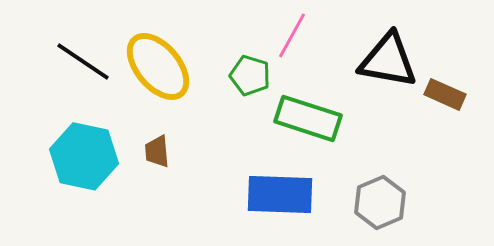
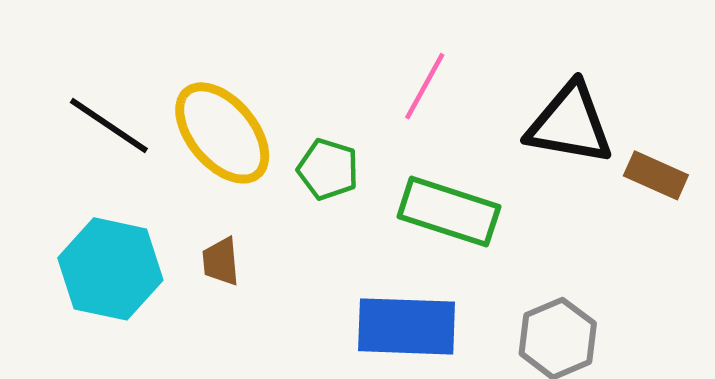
green pentagon: (250, 75) -> (328, 169), moved

